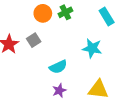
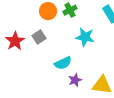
cyan star: (92, 48) -> (85, 37), moved
purple star: (59, 90) -> (75, 80), moved

